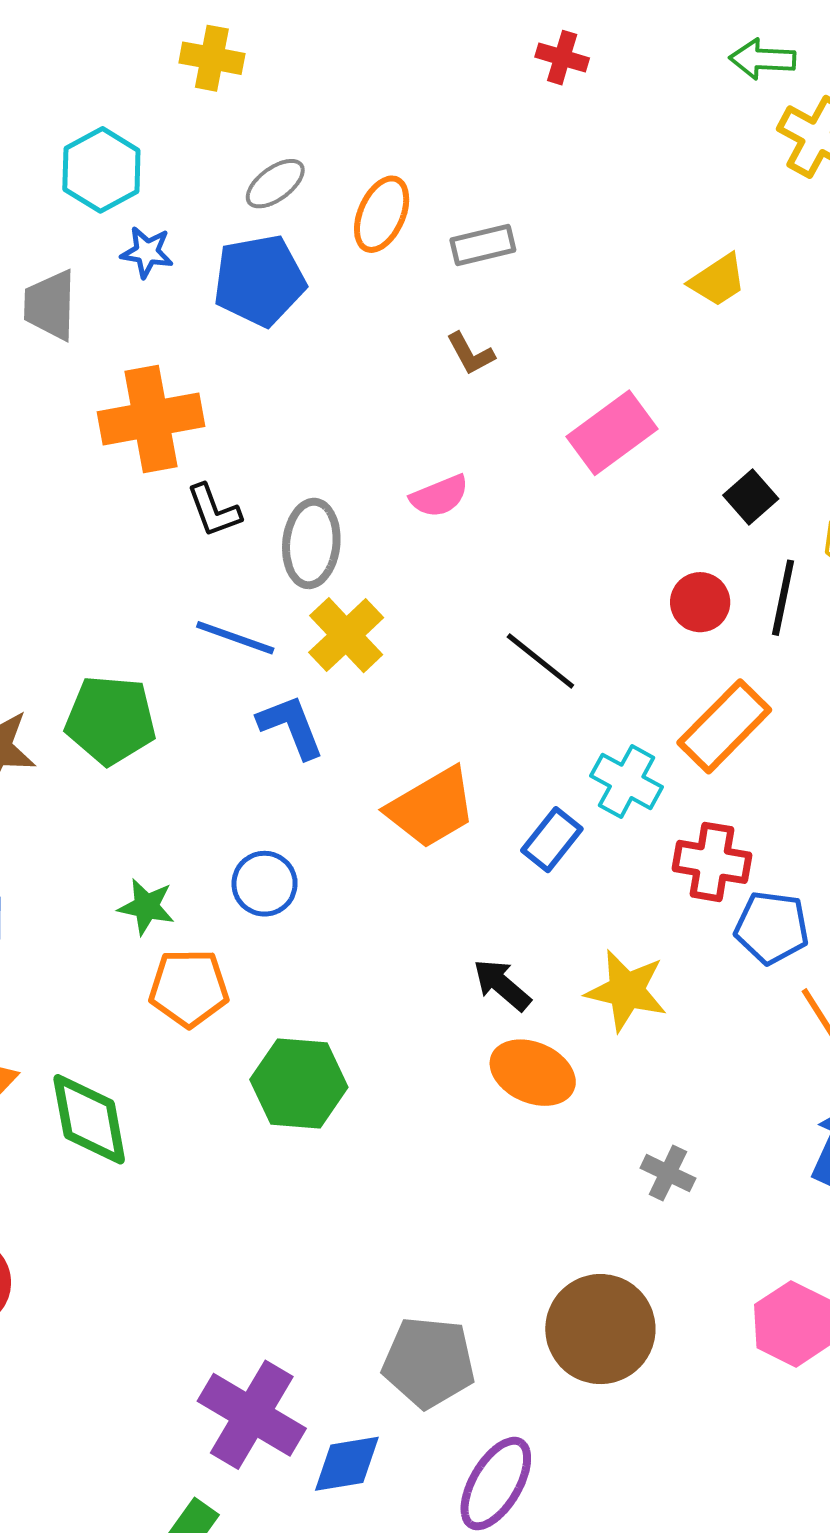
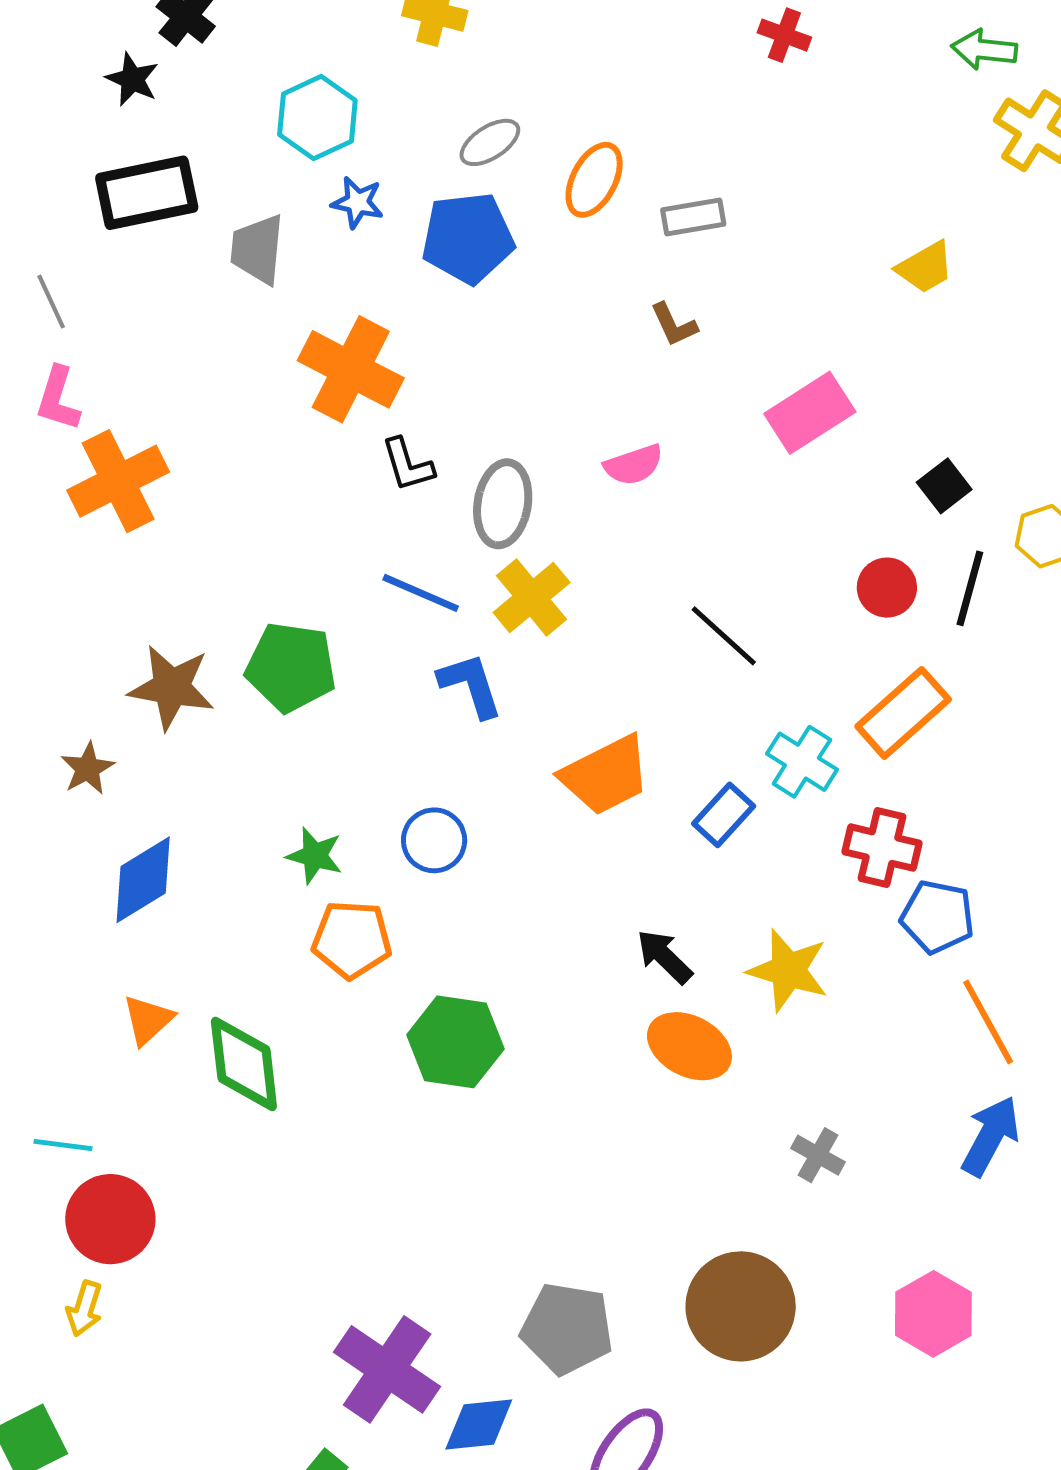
orange cross: (151, 419) -> (351, 369), turned 34

